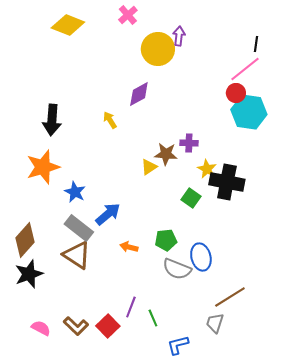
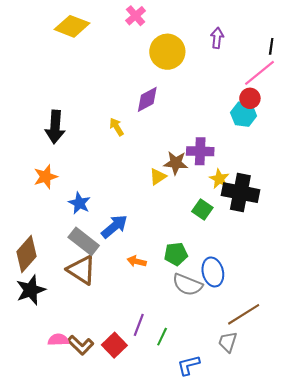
purple arrow: (179, 36) -> (217, 38), moved
cyan hexagon: (249, 112) -> (244, 114), moved, size x0.7
purple cross: (189, 143) -> (200, 151), size x1.4
orange star: (43, 167) -> (46, 177), size x0.7
green line: (153, 318) -> (162, 337), turned 48
pink semicircle: (41, 328) -> (58, 340), moved, turned -30

